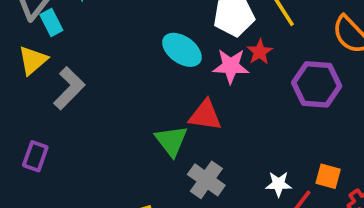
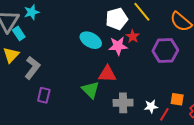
purple rectangle: (35, 156) -> (44, 95), moved
gray cross: (206, 180) -> (123, 103), moved, turned -30

